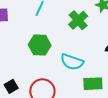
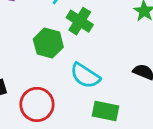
green cross: (78, 20) -> (80, 21), moved, turned -30

